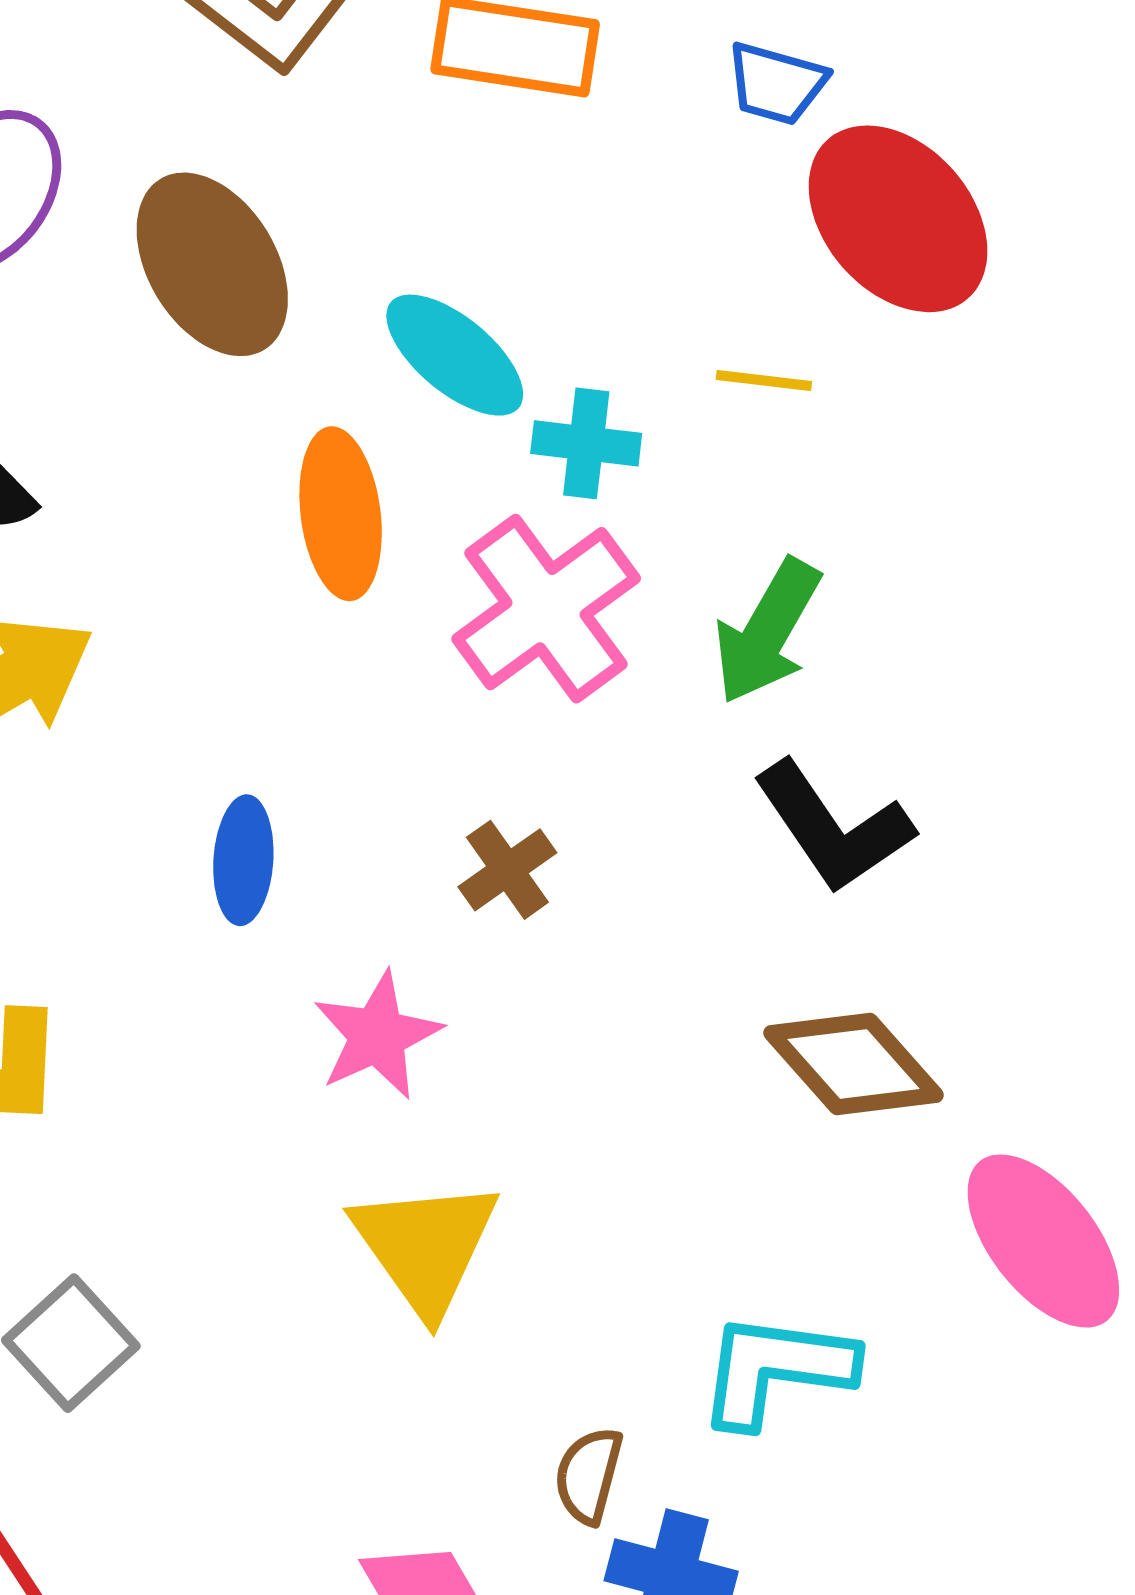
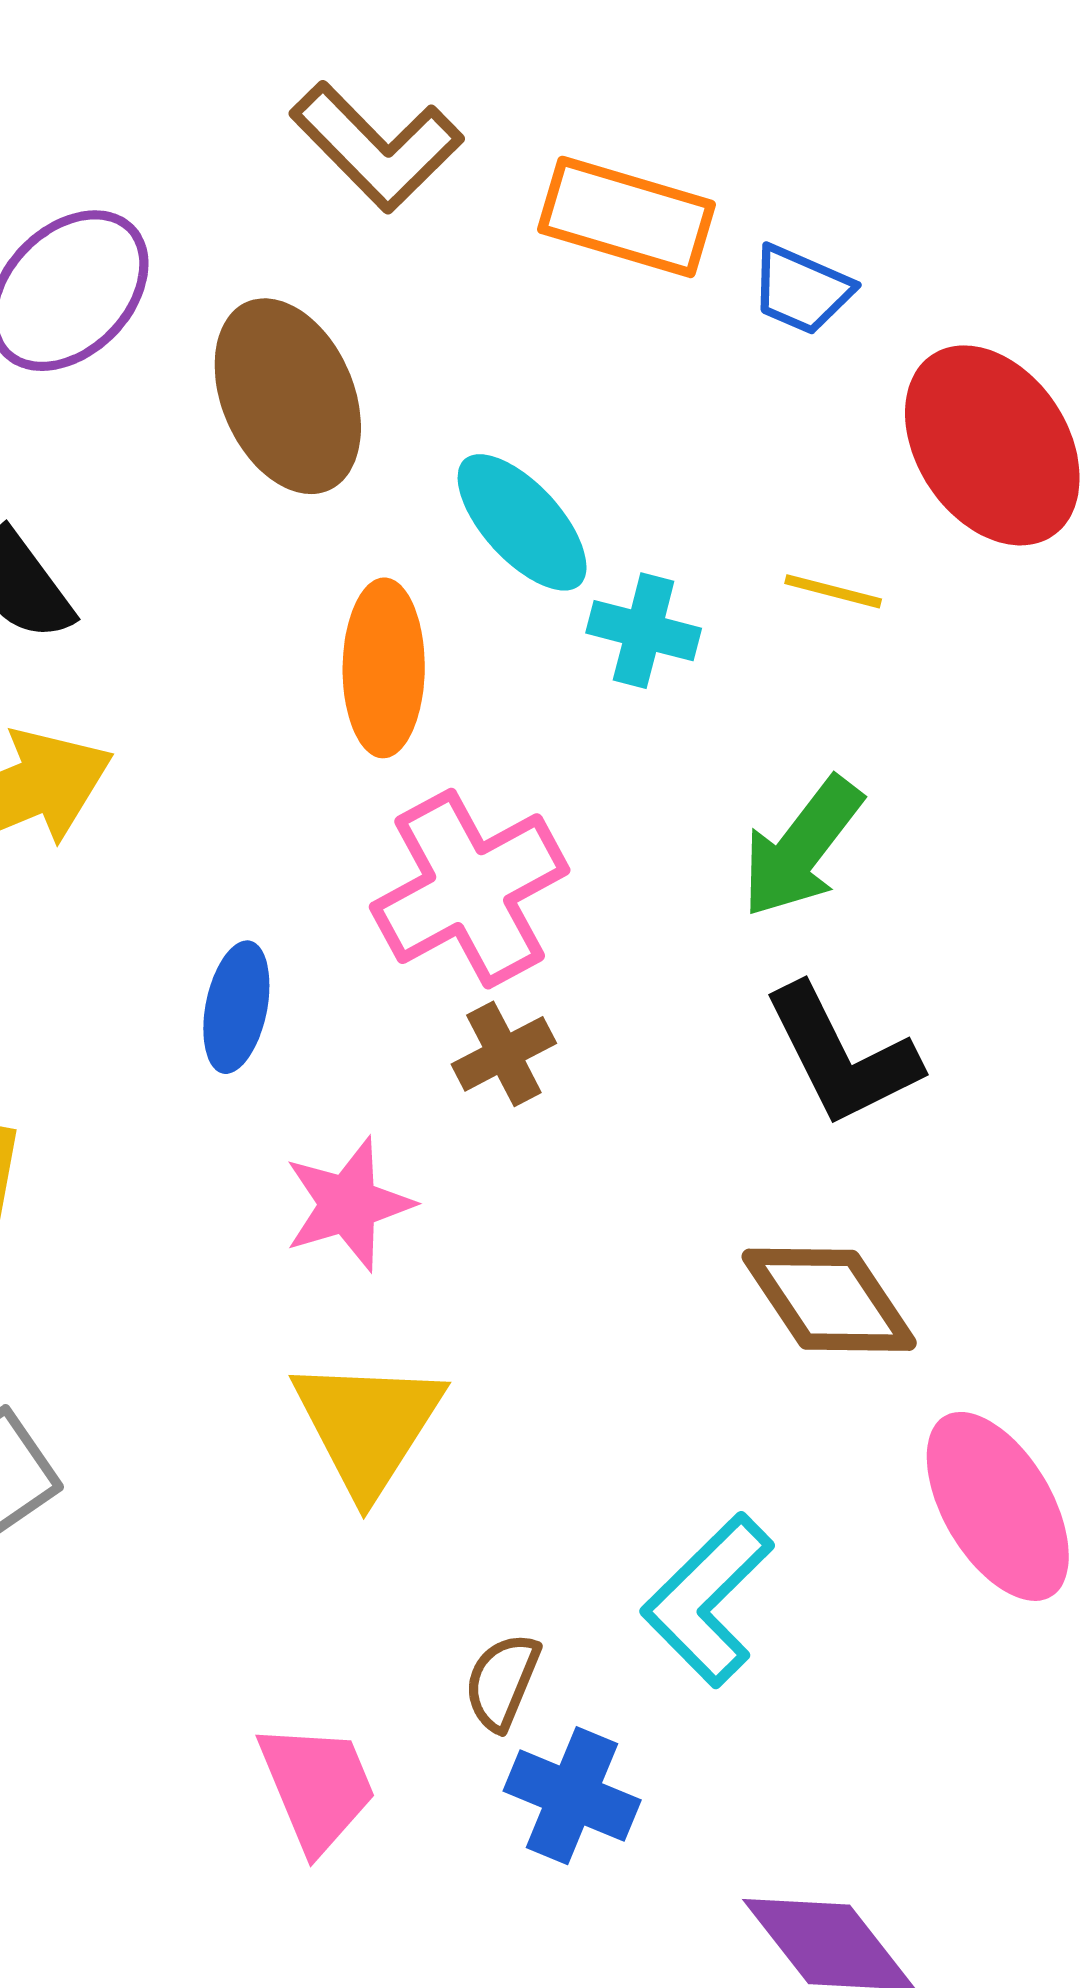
blue trapezoid: (776, 83) -> (801, 290), moved
pink cross: (546, 609) -> (470, 889), moved
cyan L-shape: (776, 1369) -> (708, 1600), turned -60

